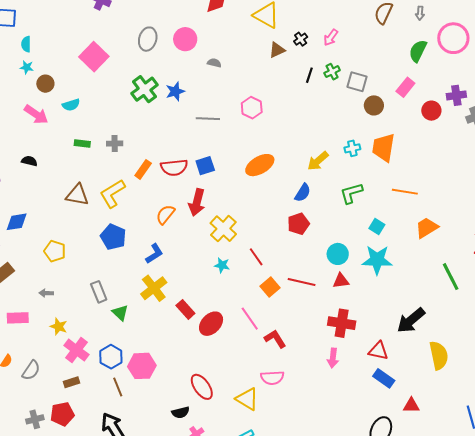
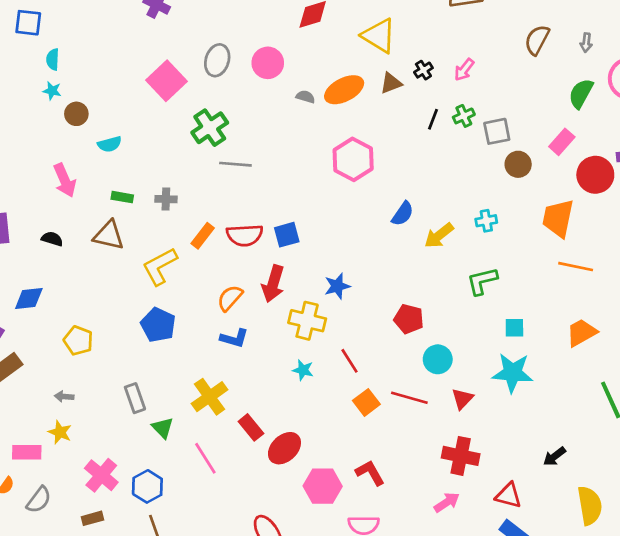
pink square: (94, 57) -> (166, 81), moved
gray square: (357, 82) -> (497, 131), turned -30
blue star: (175, 91) -> (337, 286), moved
pink hexagon: (252, 108) -> (353, 159), size x1.4
red circle: (431, 111) -> (595, 175), size x1.4
pink arrow: (36, 114) -> (65, 180), moved, turned 30
gray line: (208, 119) -> (235, 164), moved
orange trapezoid: (384, 147) -> (558, 218), moved
black semicircle: (29, 161) -> (52, 239), moved
orange ellipse: (260, 165) -> (344, 90), moved
orange line: (405, 192) -> (576, 267), moved
blue semicircle: (303, 193) -> (403, 214), moved
brown triangle: (77, 195) -> (109, 235), moved
red pentagon: (298, 224) -> (409, 319), turned 30
cyan square: (377, 227) -> (514, 328), turned -35
yellow cross: (223, 229) -> (307, 321), turned -32
blue L-shape: (154, 254) -> (234, 338), moved, turned 45
cyan circle: (338, 254) -> (438, 359), moved
red triangle: (341, 281) -> (462, 399), turned -42
pink rectangle: (18, 318) -> (27, 452), moved
pink line: (250, 319) -> (205, 458), moved
black arrow: (411, 320) -> (554, 456), size x0.6
yellow star: (59, 327) -> (60, 432), moved
pink arrow: (333, 358) -> (447, 502), turned -132
pink hexagon: (142, 366) -> (323, 486), moved

